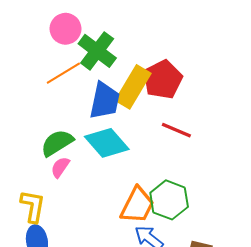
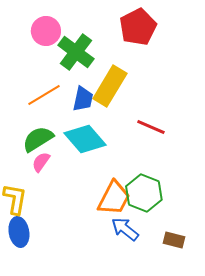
orange line: (63, 73) -> (44, 95), moved
red pentagon: (163, 79) -> (138, 27), moved
blue trapezoid: (105, 101) -> (83, 99), size x0.7

